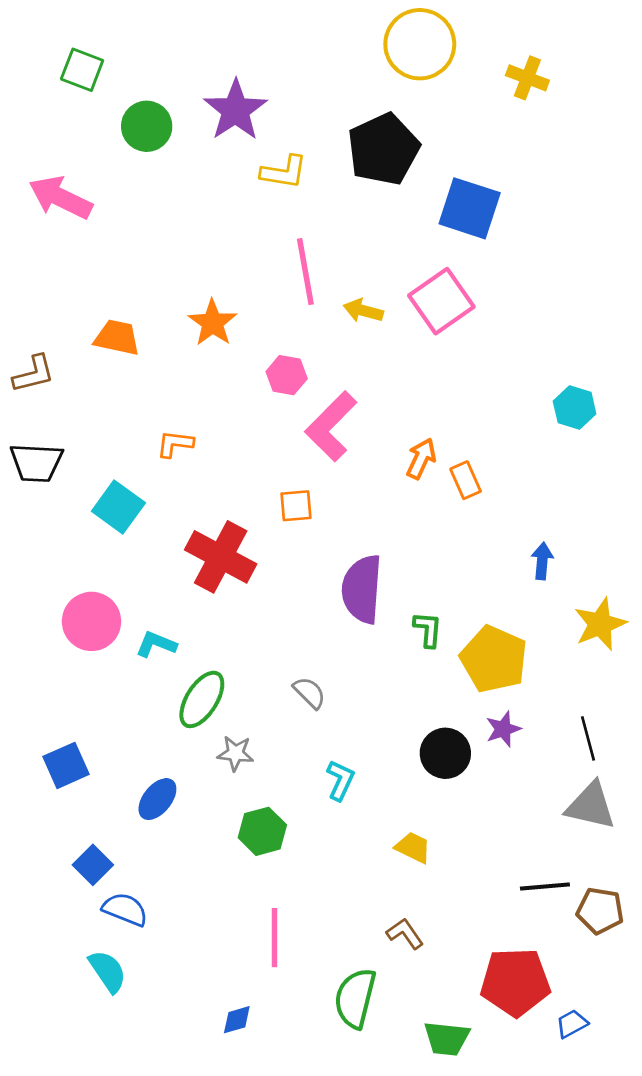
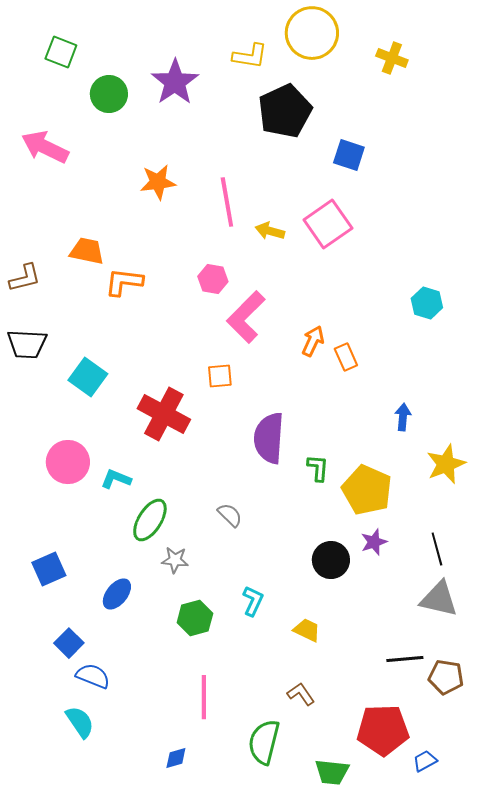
yellow L-shape: (284, 172) -> (250, 56), moved
blue square: (470, 208) -> (349, 155), size x0.7
orange star: (213, 323) -> (158, 182), moved, turned 30
orange L-shape: (175, 444) -> (124, 282), moved, size x1.4
cyan L-shape: (340, 780) -> (253, 601), moved

